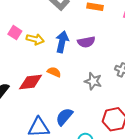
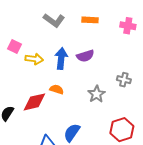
pink square: (15, 33) -> (14, 47), moved
gray star: (93, 81) -> (97, 94), turned 30

